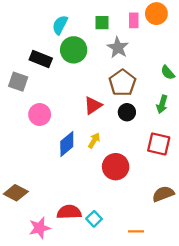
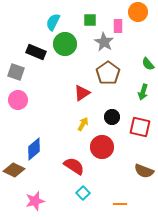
pink rectangle: (134, 20) -> (118, 26), moved
black circle: (127, 112) -> (112, 117), moved
pink circle: (40, 114) -> (18, 100), moved
blue diamond: (67, 144) -> (34, 149), moved
brown semicircle: (163, 194) -> (144, 171), turned -138
red semicircle: (69, 212) -> (74, 166), moved, turned 35

